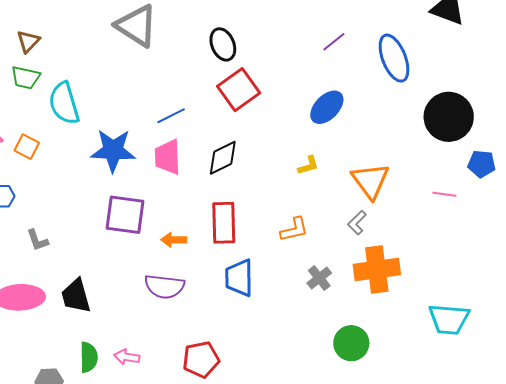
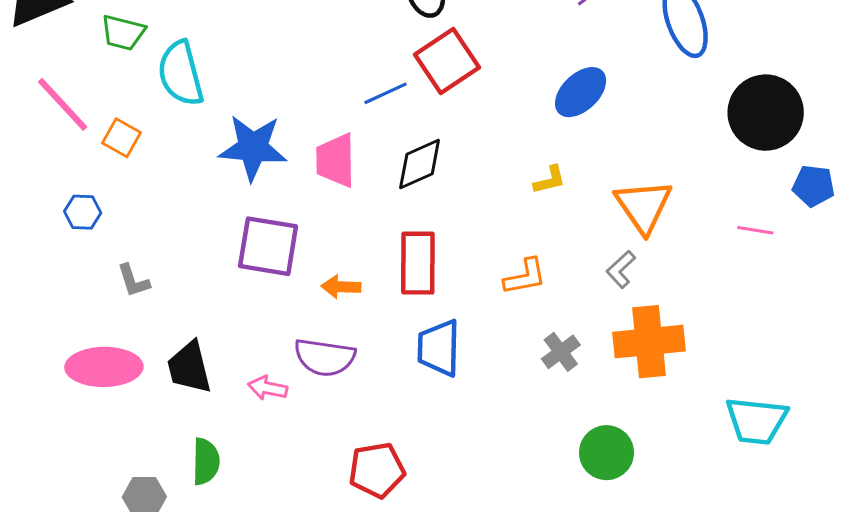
blue line: (171, 116) -> (385, 93), moved
pink arrow: (127, 357) -> (268, 388), moved

